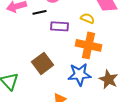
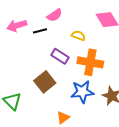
yellow semicircle: (87, 18) -> (78, 36), moved
purple rectangle: (59, 26) -> (60, 56), moved, turned 30

